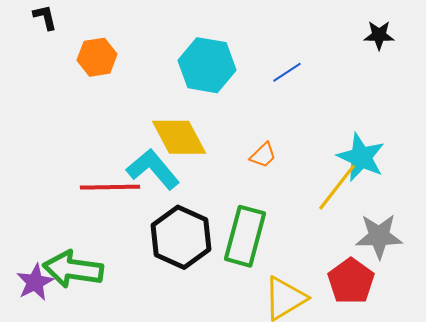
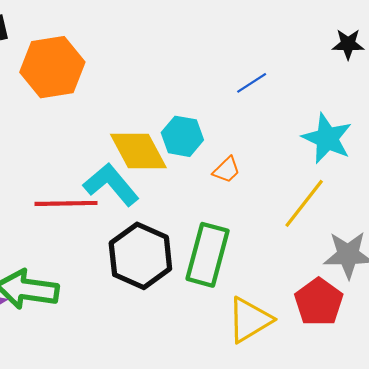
orange hexagon: (97, 57) -> (52, 67), size x1.5
cyan hexagon: (207, 65) -> (182, 136), moved, size x0.7
cyan star: (361, 157) -> (327, 138), moved

